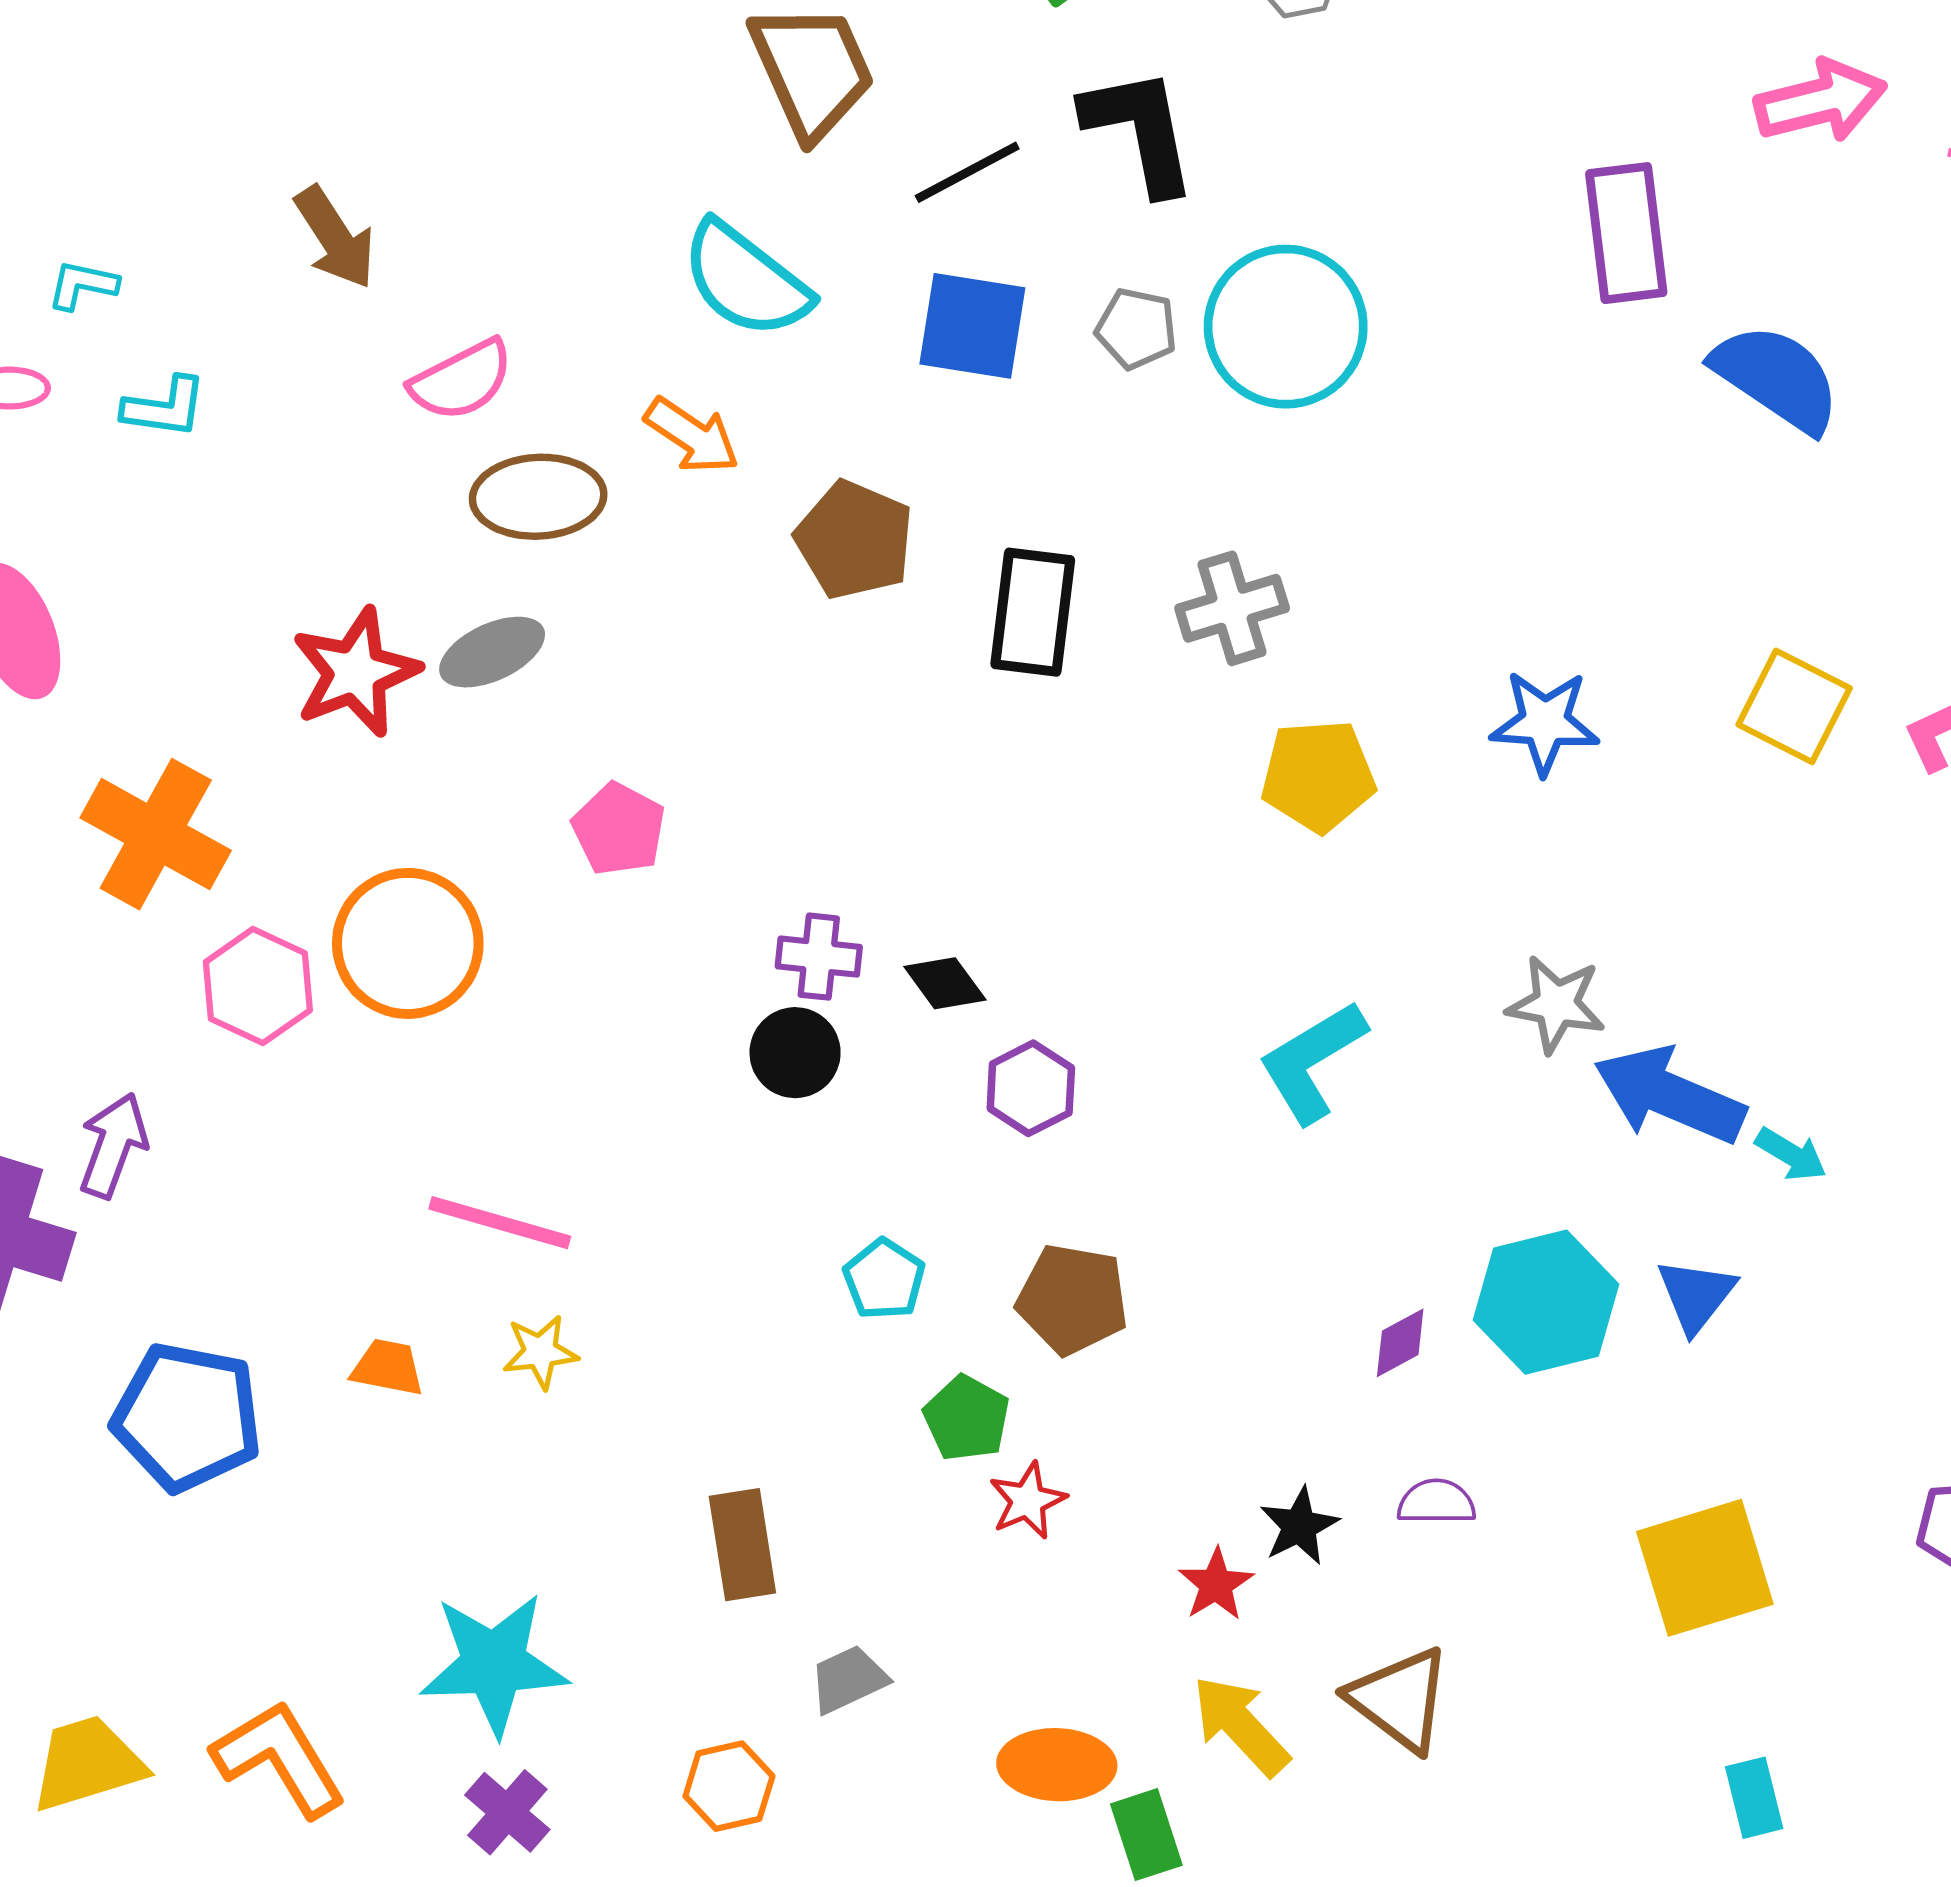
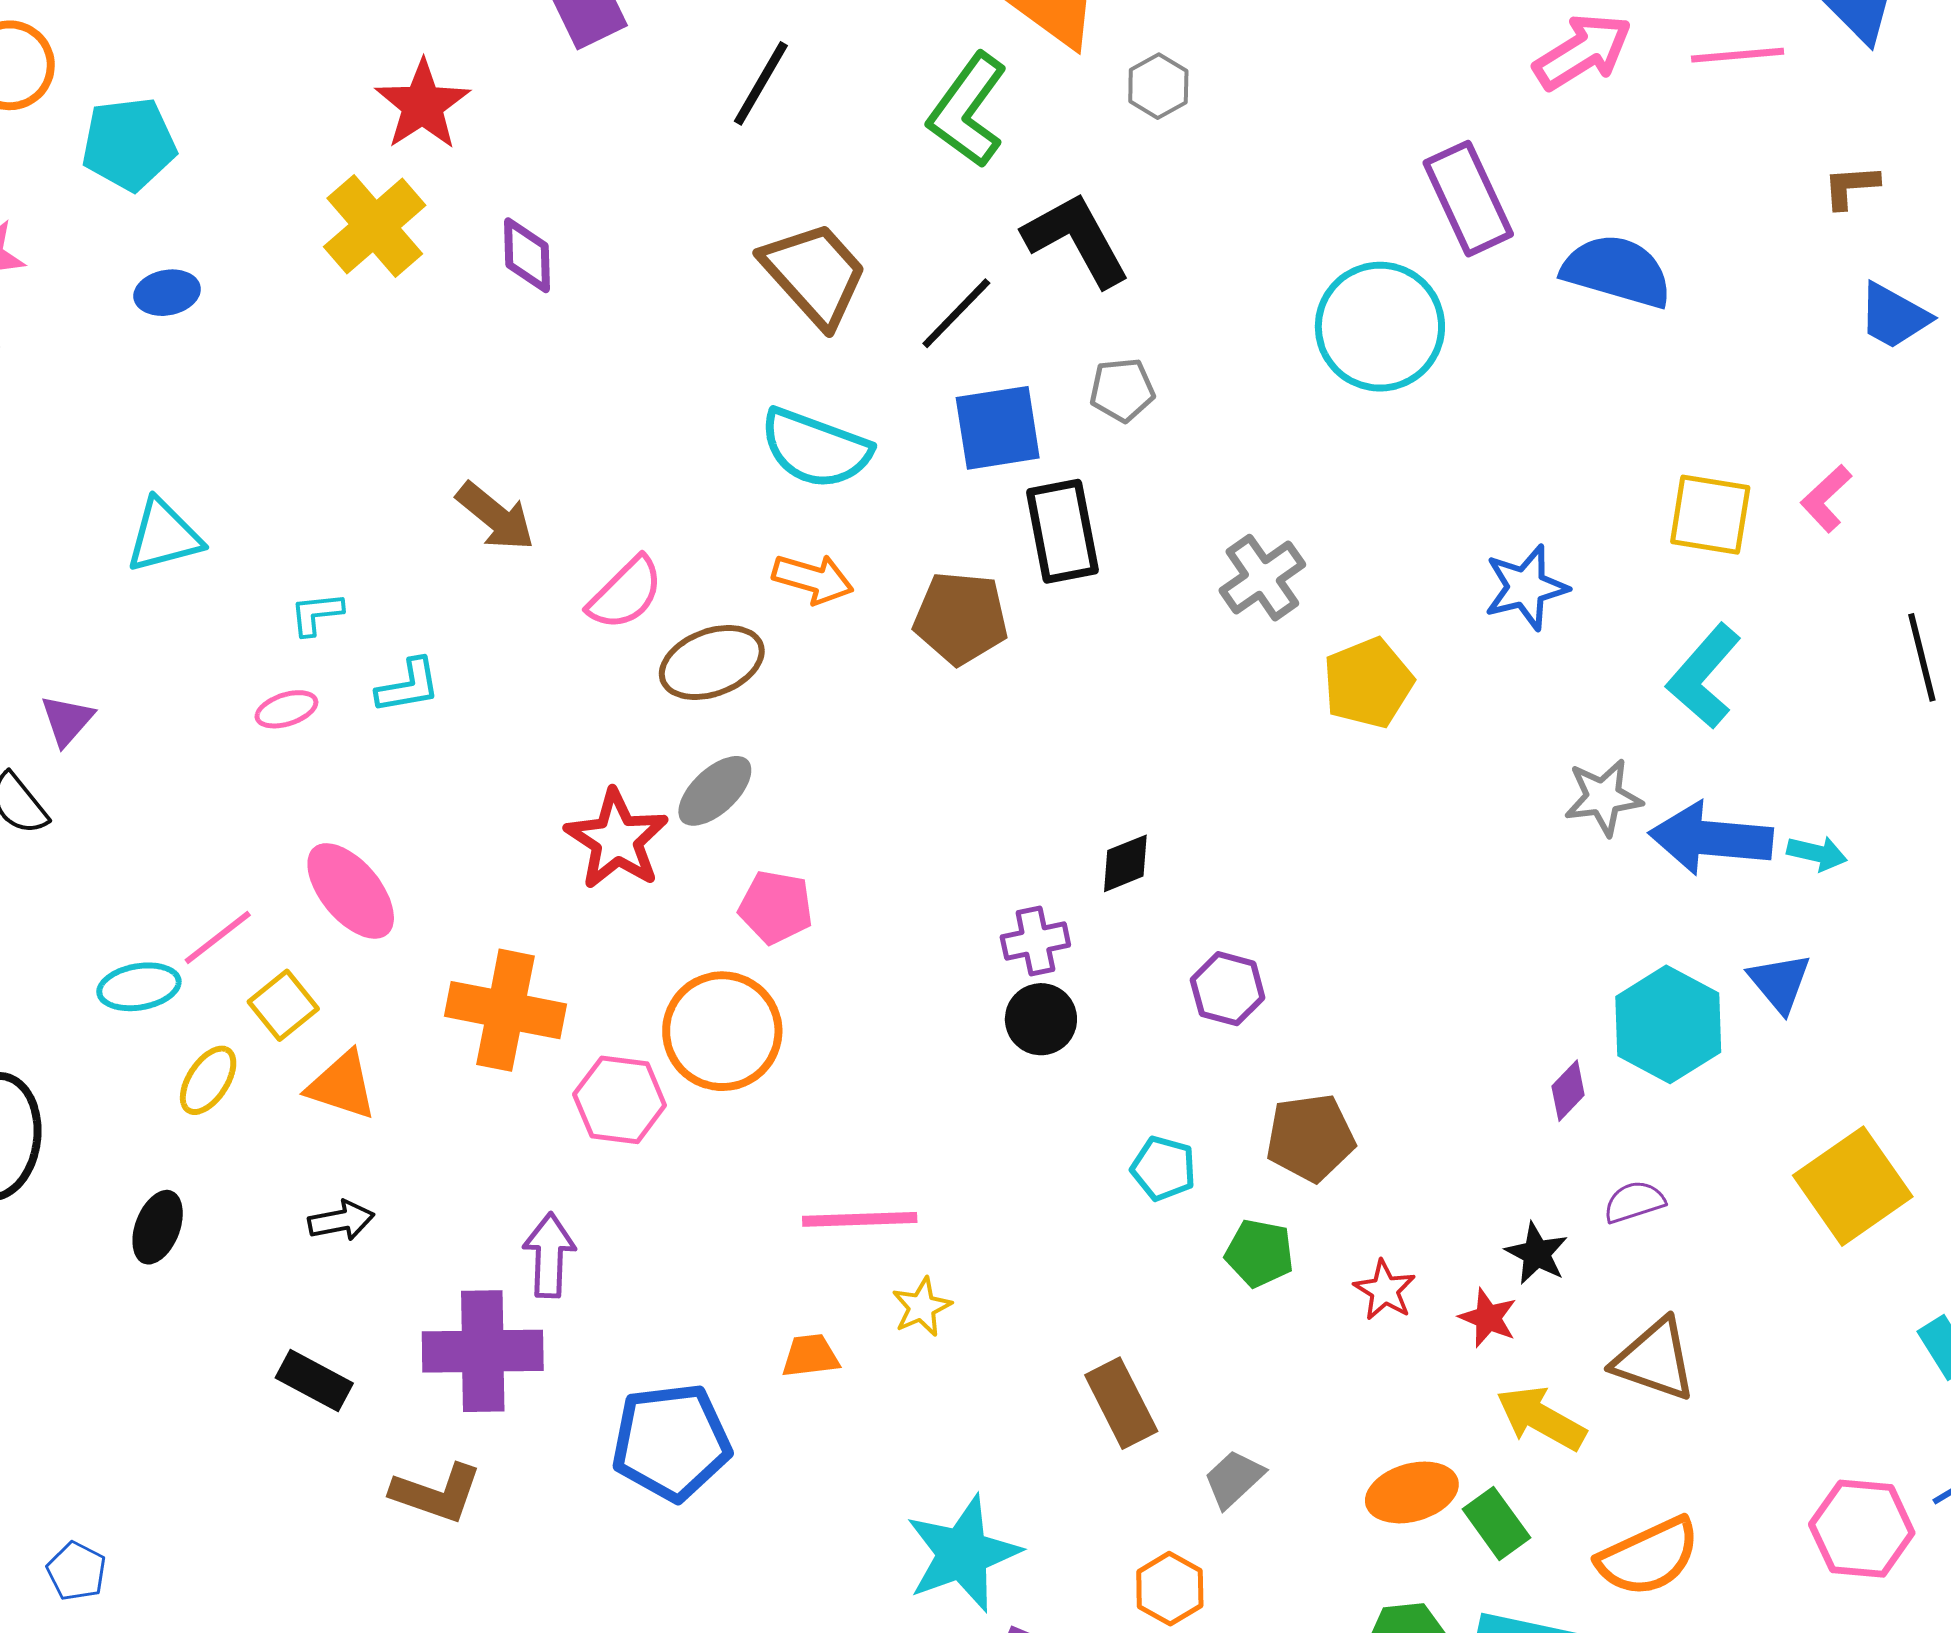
cyan circle: (1286, 327) -> (1380, 327), moved
black rectangle: (1033, 612) -> (1062, 531), moved
pink pentagon: (619, 829) -> (776, 907), moved
black diamond: (945, 983) -> (1125, 863), moved, turned -58
cyan L-shape: (1312, 1062) -> (1704, 676), moved
red star: (1028, 1501) -> (1385, 1290), moved

